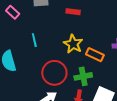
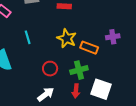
red circle: (54, 73) -> (50, 69), size x0.6

